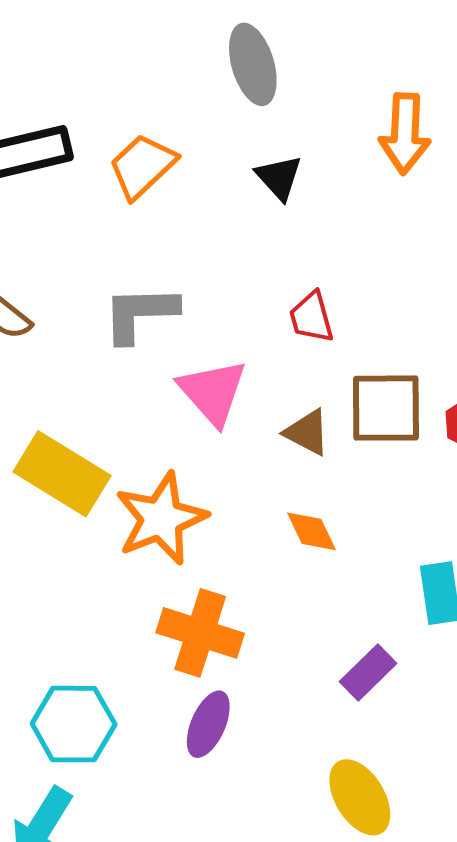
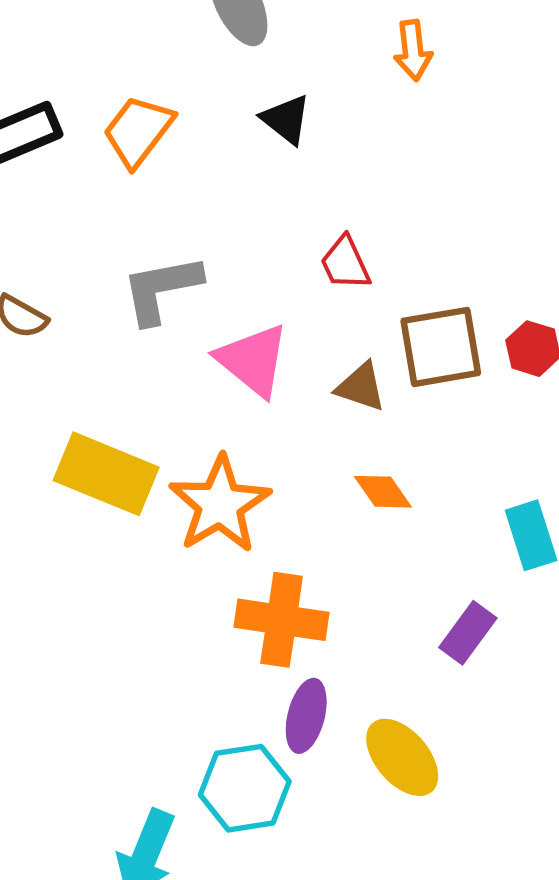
orange arrow: (405, 134) -> (413, 50), size x0.7
cyan hexagon: (74, 724) -> (245, 788), moved
yellow ellipse: (360, 797) -> (402, 757), moved

